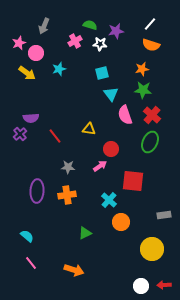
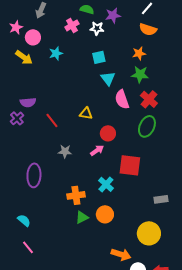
orange cross: (67, 195) -> (76, 195), moved
orange circle: (121, 222) -> (105, 214), moved
orange arrow: (74, 270) -> (121, 254), moved

